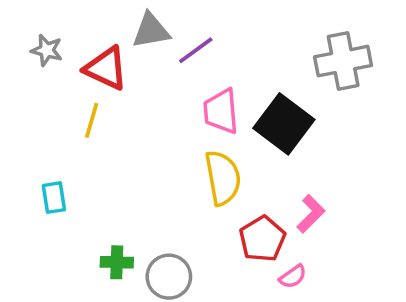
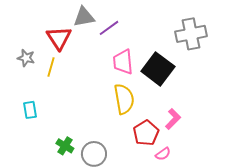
gray star: (47, 50) -> (26, 58), moved
red triangle: (106, 68) -> (59, 38), turned 32
green cross: (117, 262) -> (65, 146), turned 30

